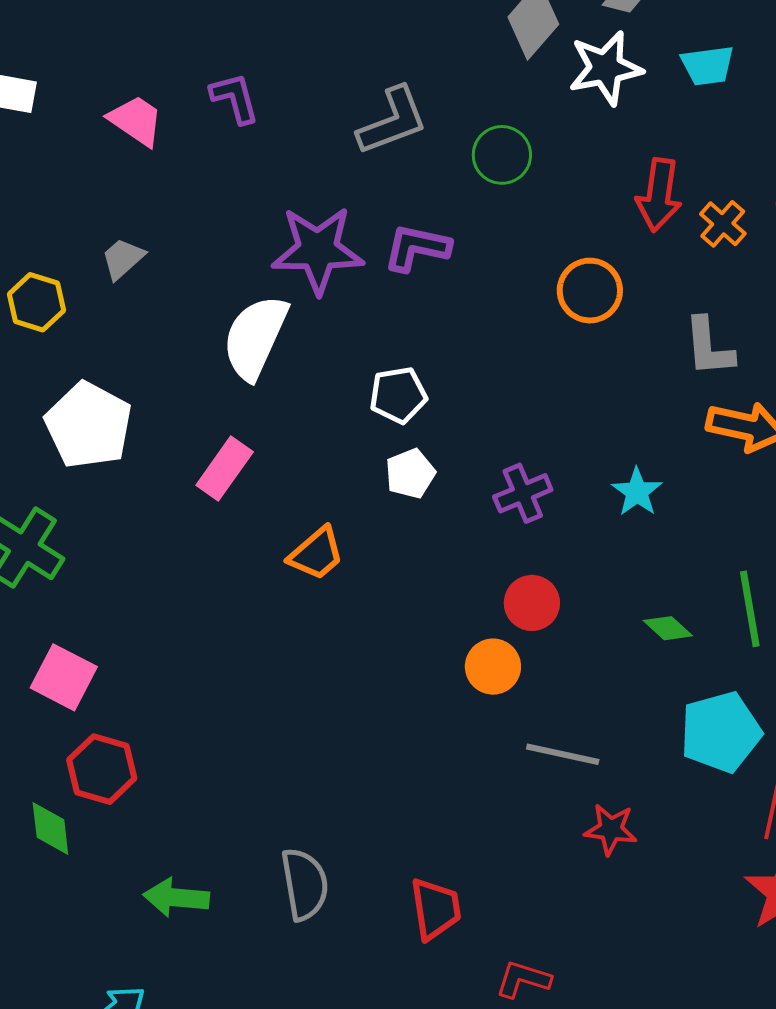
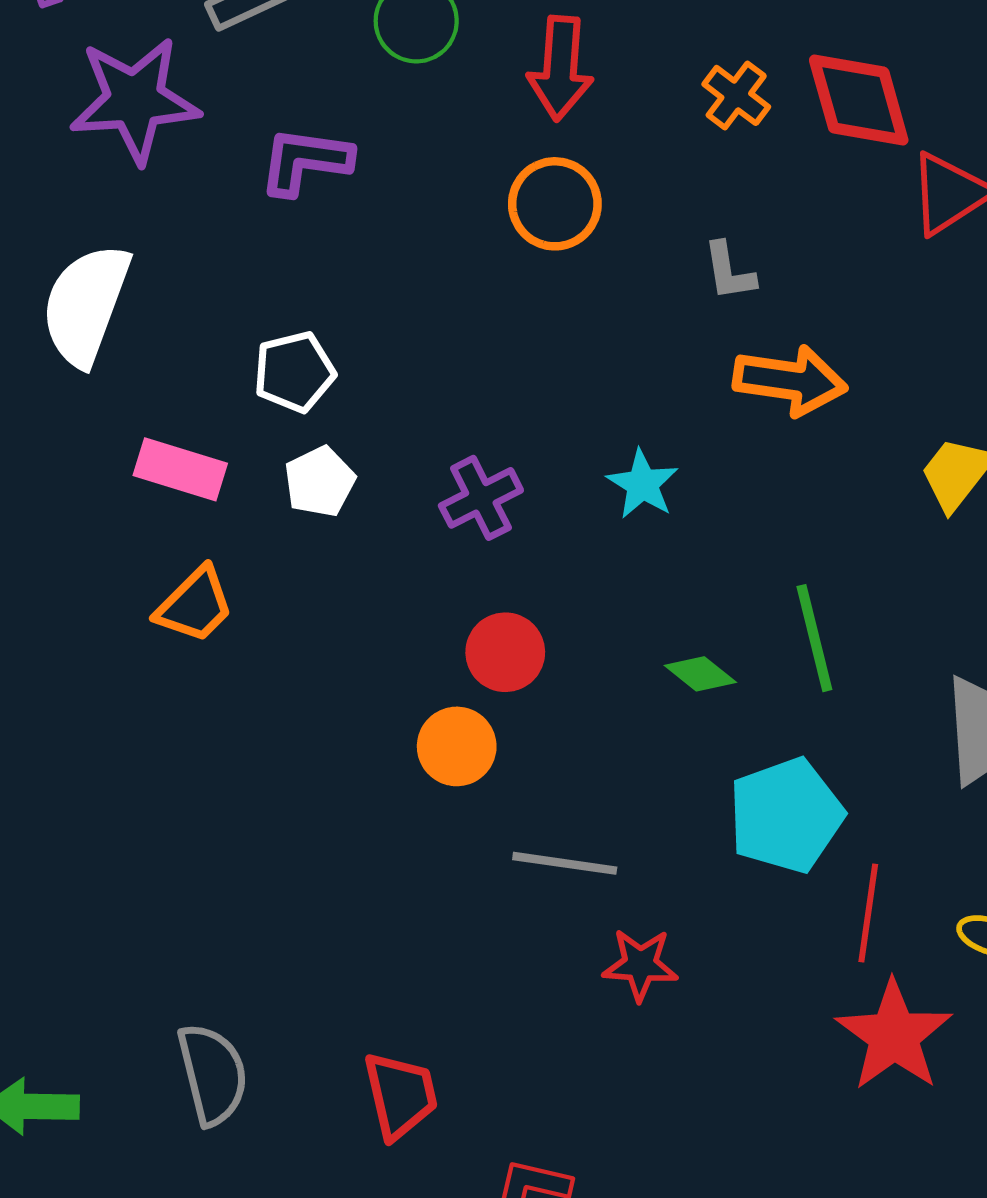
red arrow: (659, 195) -> (560, 68), moved
purple star: (318, 250) -> (135, 100), moved
gray L-shape: (709, 347) -> (729, 271), size x0.7
pink rectangle: (225, 468) -> (180, 469), moved, turned 76

